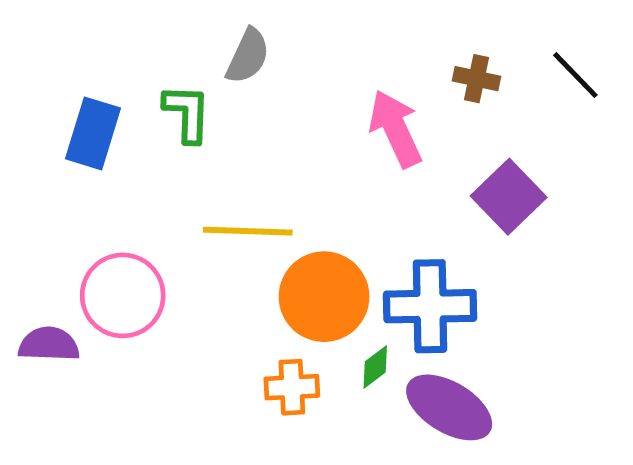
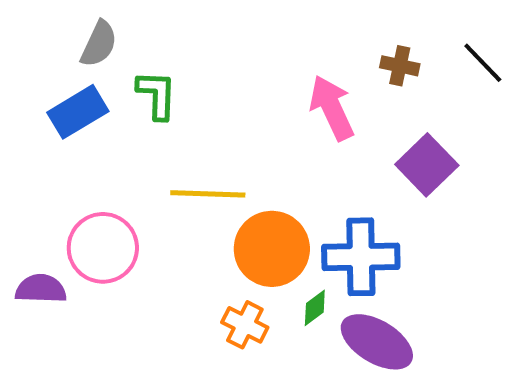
gray semicircle: (248, 56) -> (99, 44), moved
blue rectangle: (93, 133) -> (78, 112), turned 42
orange cross: (292, 387) -> (245, 325), turned 30

